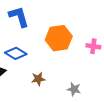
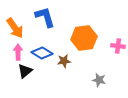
brown star: (38, 79) -> (64, 61), moved
gray star: (74, 89) -> (99, 80), moved

